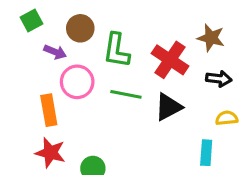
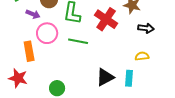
black arrow: (219, 79) -> (146, 28), moved
black triangle: (168, 107) -> (105, 77), moved
red star: (50, 153) -> (18, 78), moved

